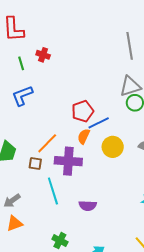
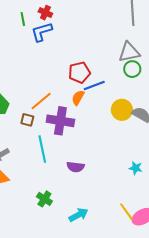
blue L-shape: (22, 96) -> (42, 32), moved
yellow circle: (113, 147) -> (122, 110), moved

